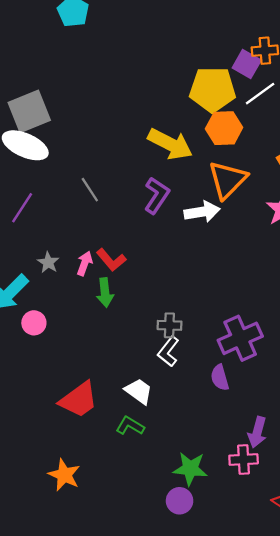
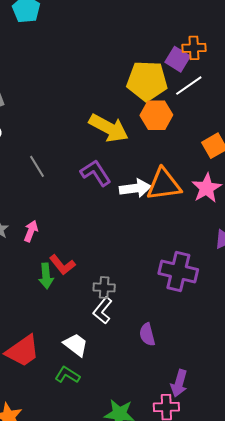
orange triangle: (228, 180) -> (164, 184), moved, turned 36
purple L-shape: (157, 195) -> (96, 173), turned -68
red L-shape: (111, 260) -> (62, 265), moved
green arrow: (105, 292) -> (46, 276), moved
purple cross: (240, 338) -> (178, 272), moved, turned 36

